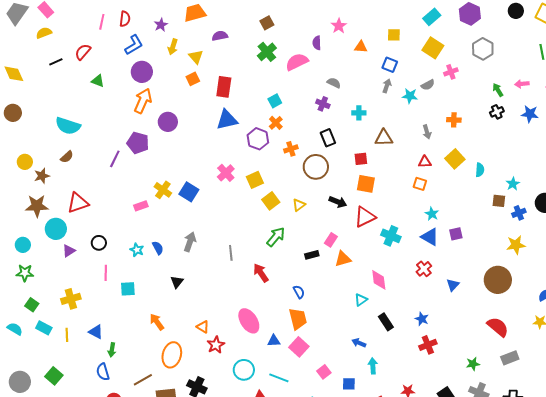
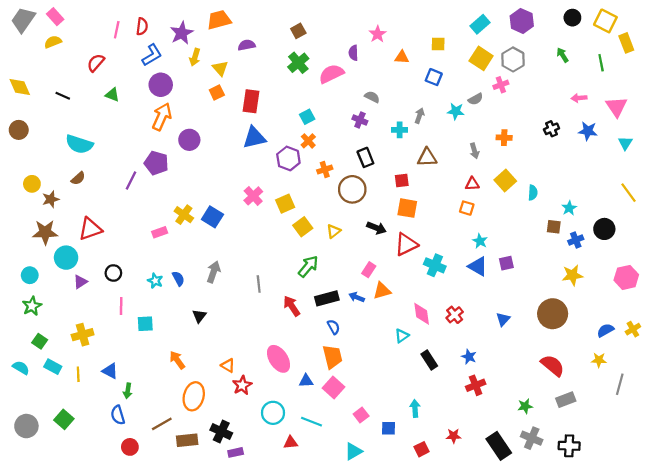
purple star: (161, 25) -> (182, 33), size x1.5
gray hexagon: (483, 49) -> (513, 59), moved
black line: (56, 62) -> (63, 96), moved, turned 48
gray arrow: (387, 86) -> (419, 116), moved
green arrow: (498, 90) -> (563, 55), moved
black rectangle: (312, 255) -> (327, 298), moved, size x1.5
red cross: (424, 269) -> (455, 315), moved
green star: (25, 273) -> (32, 306), turned -30
blue arrow: (359, 343) -> (357, 297), moved

